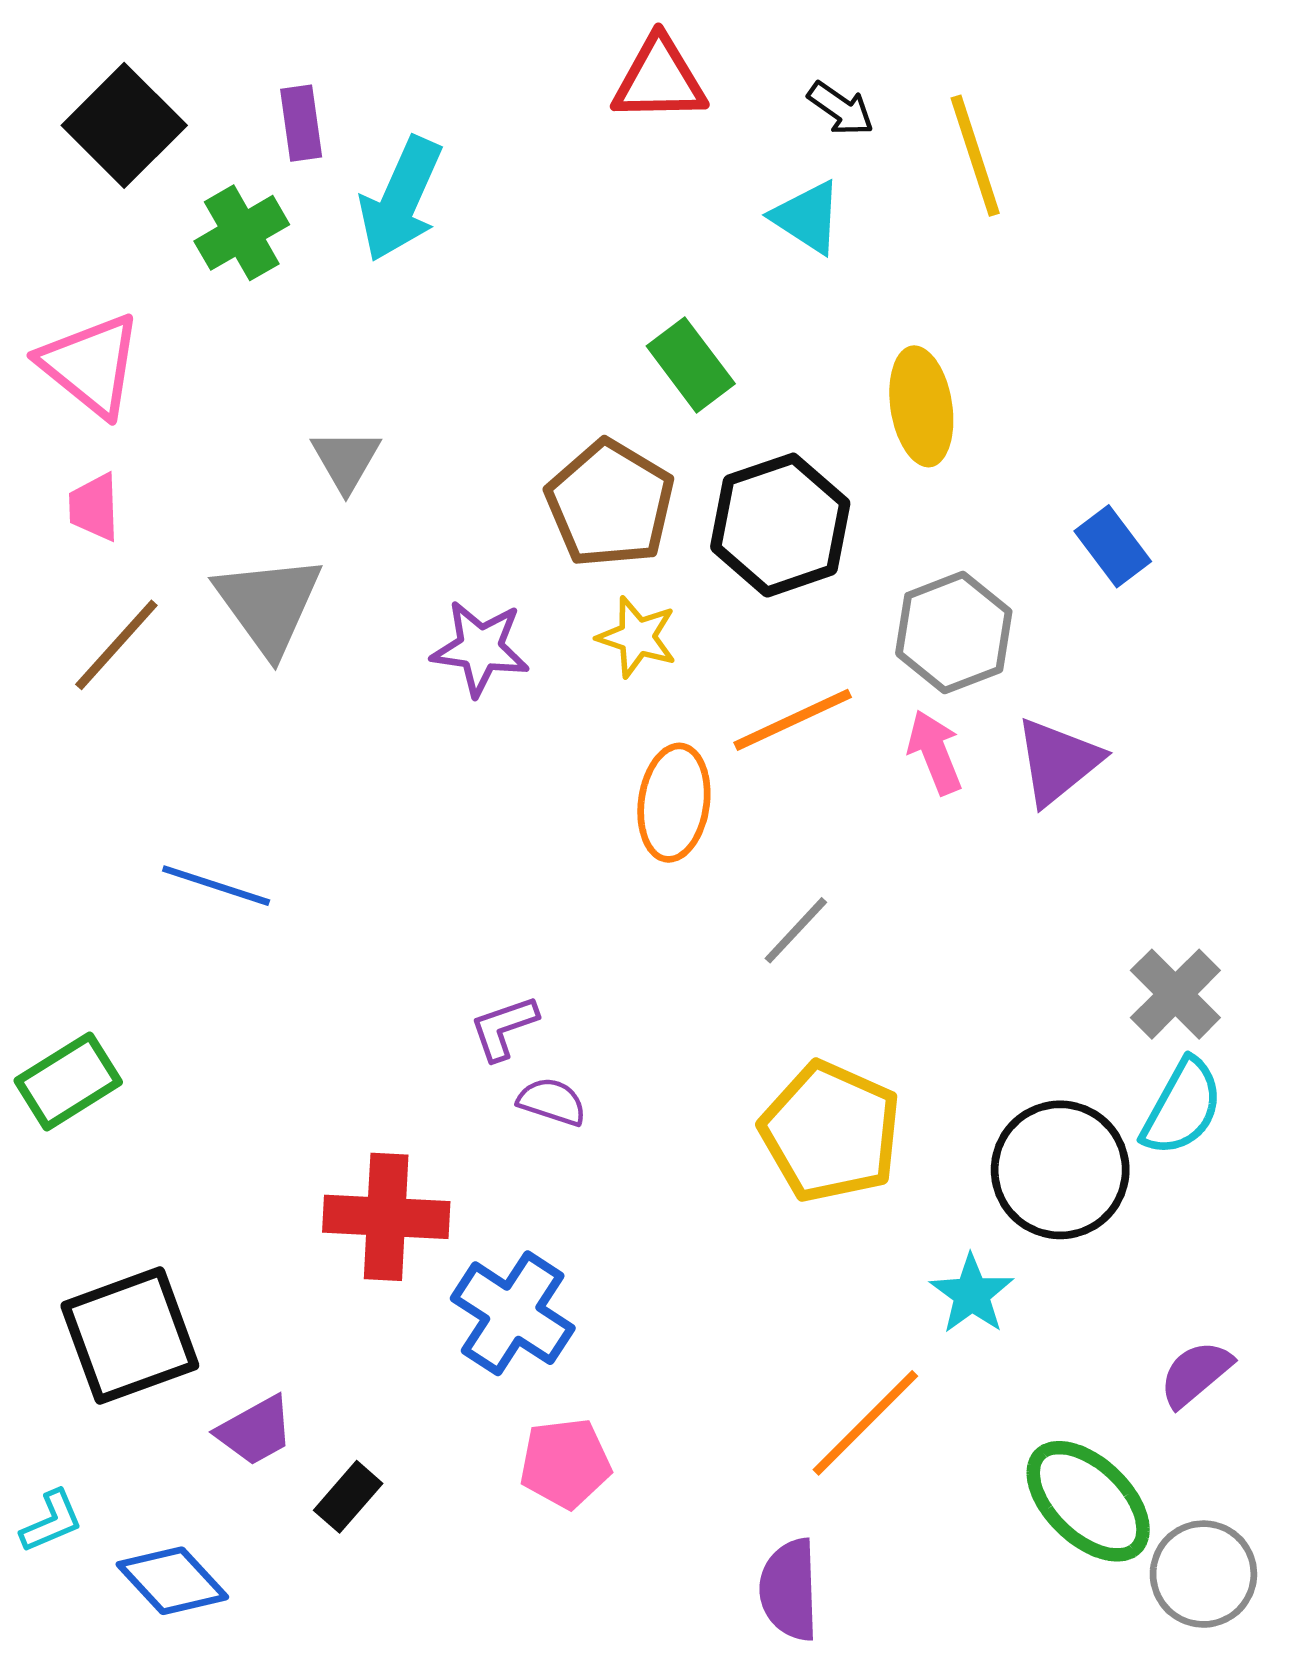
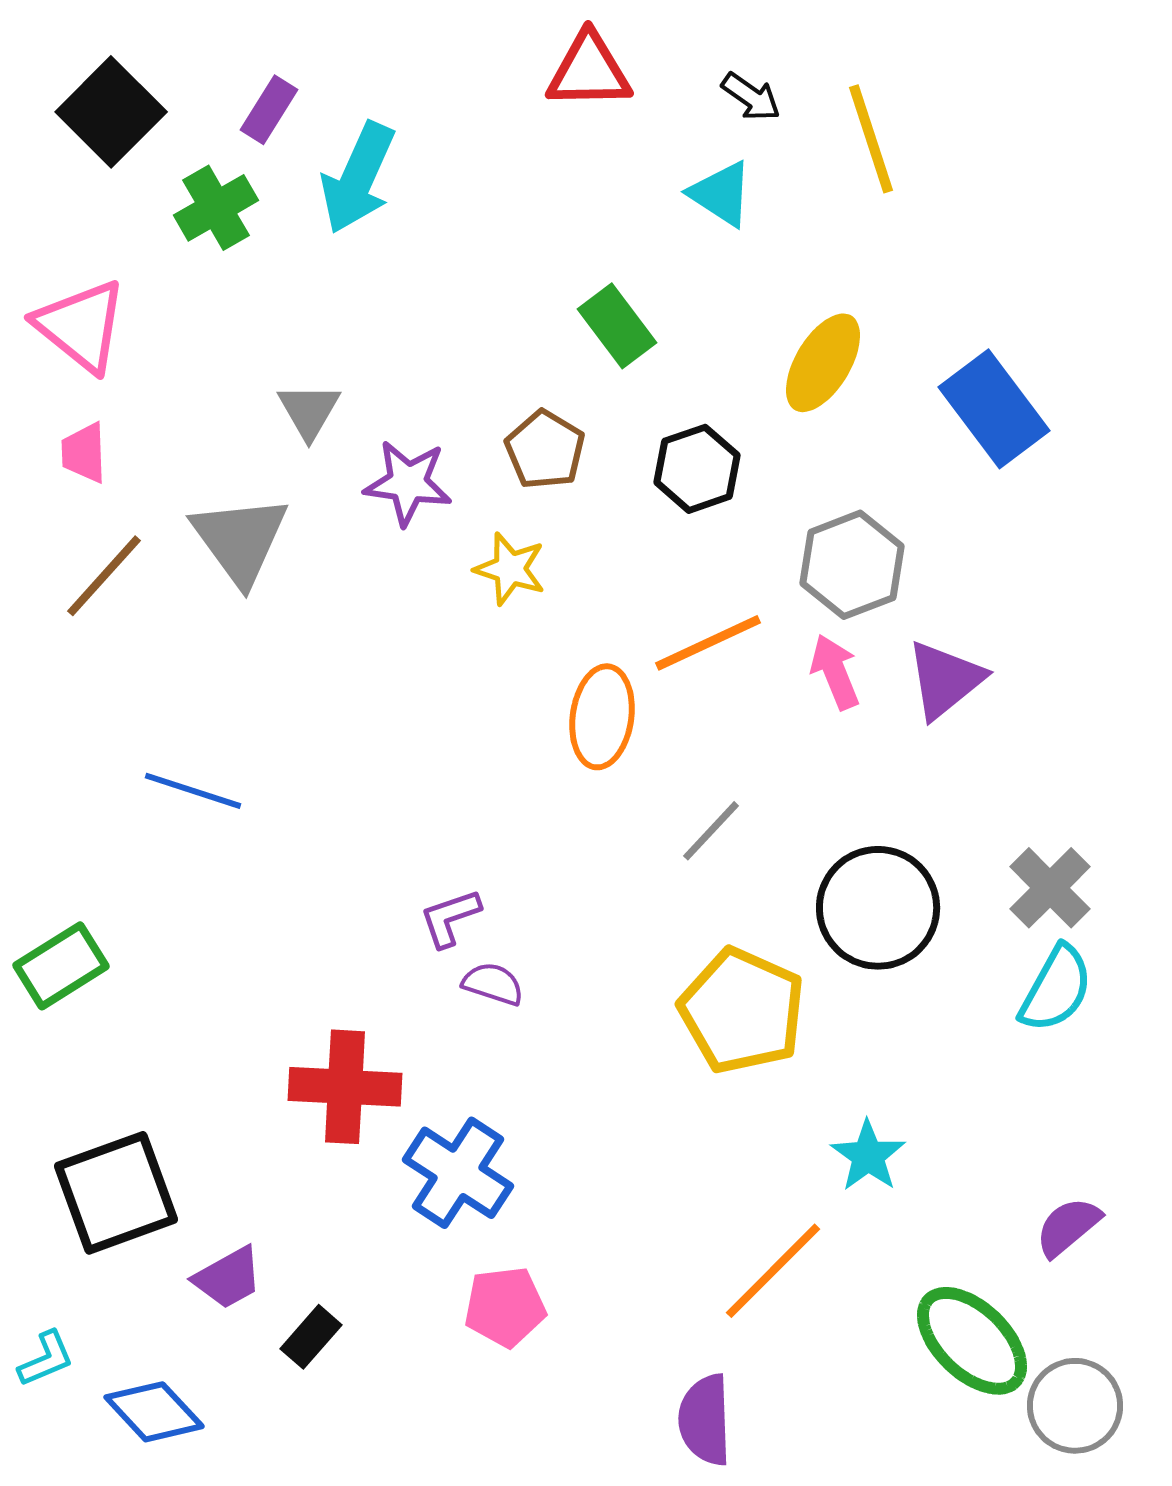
purple rectangle: (301, 123) -> (269, 110), turned 40
yellow ellipse: (921, 406) -> (823, 363), turned 40
brown pentagon: (610, 504) -> (545, 450), size x0.7
black hexagon: (780, 525) -> (697, 469), size x0.7
blue rectangle: (1113, 546) -> (994, 409), moved, size x1.6
yellow star: (637, 637) -> (510, 569), moved
purple star: (480, 648) -> (408, 483), moved
black circle: (1060, 1170) -> (878, 908), moved

